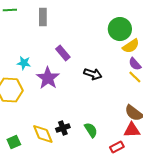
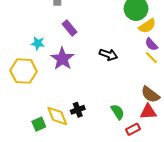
purple rectangle: (63, 53) -> (70, 28), moved
green semicircle: (91, 130) -> (118, 112), moved
green square: (14, 142) -> (39, 124), moved

